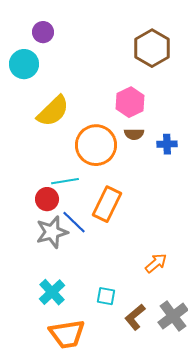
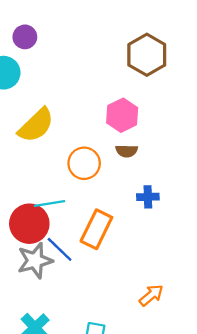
blue cross: (167, 144) -> (148, 197), moved
orange circle: (96, 145) -> (84, 163), size x0.7
red circle: (47, 199) -> (29, 224), size x1.5

